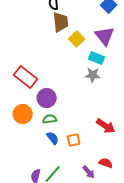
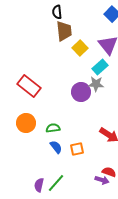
cyan rectangle: (97, 58) -> (100, 67), turned -63
purple circle: (47, 98) -> (81, 92), moved
purple arrow: (89, 172) -> (102, 180), moved, turned -32

